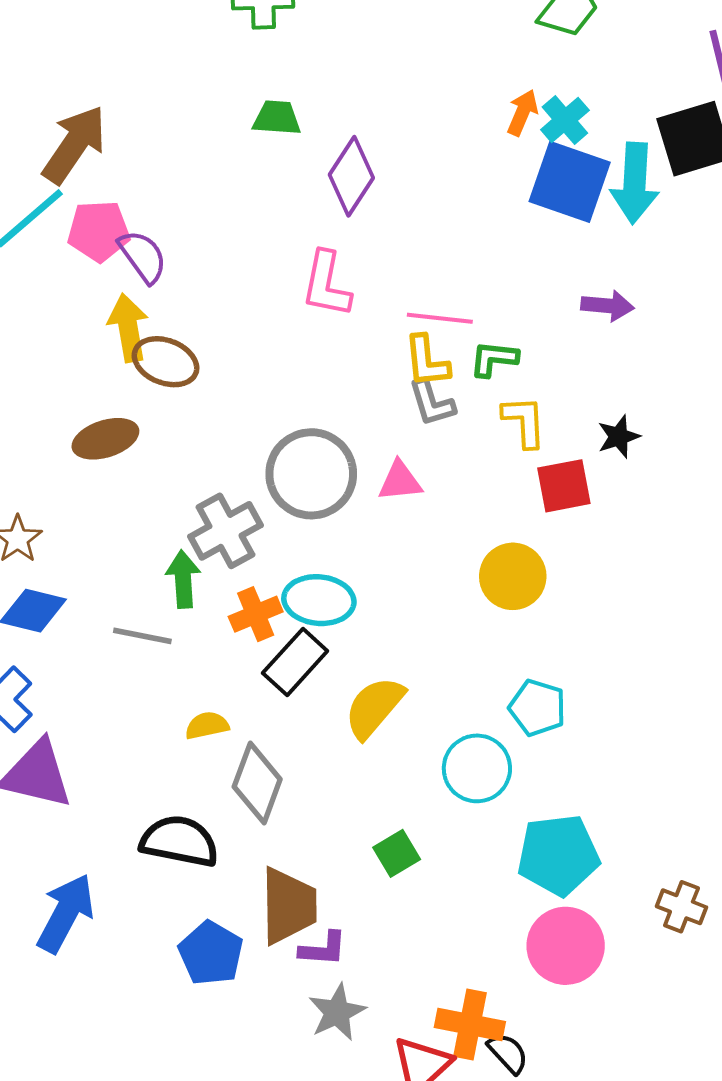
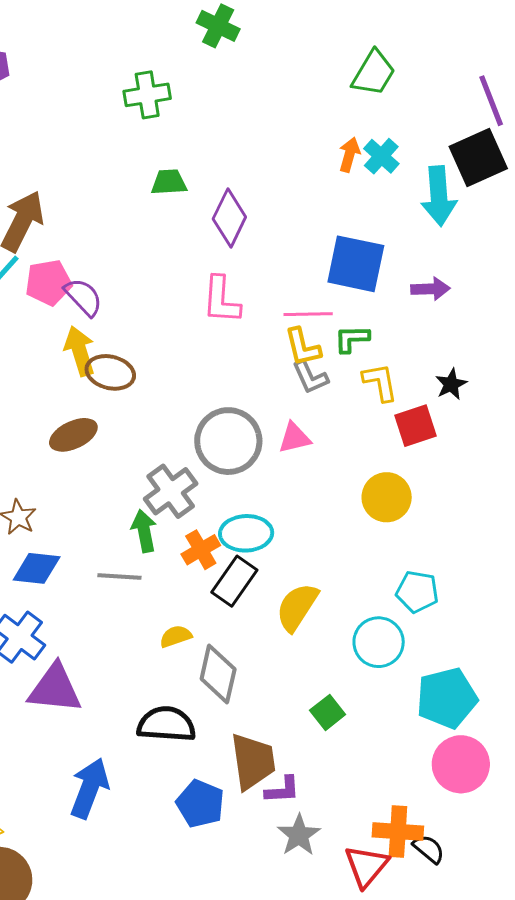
blue square: (570, 182) -> (356, 264), moved

